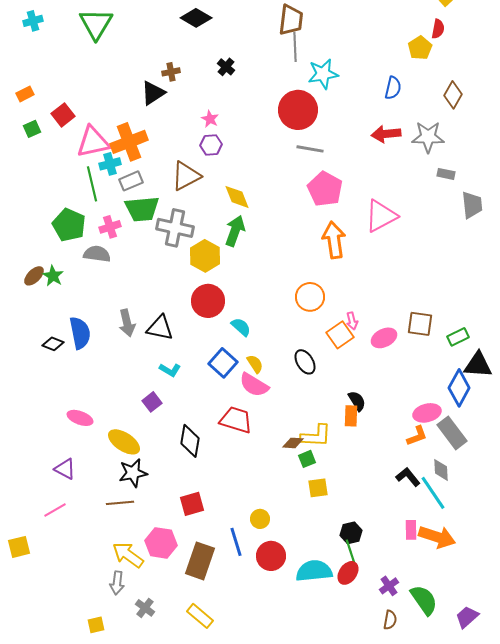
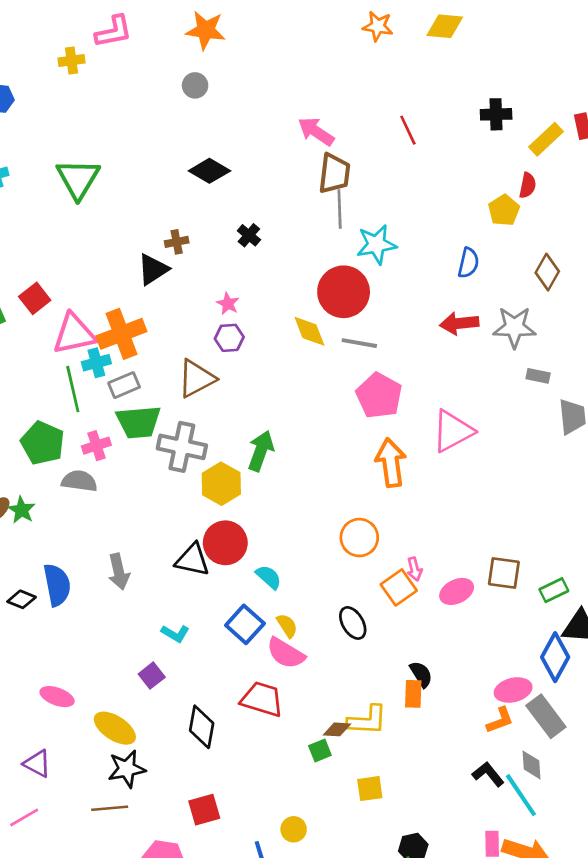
yellow diamond: (237, 197) -> (309, 331), moved
black triangle: (160, 328) -> (192, 560), moved
green square: (307, 459) -> (320, 750), moved

